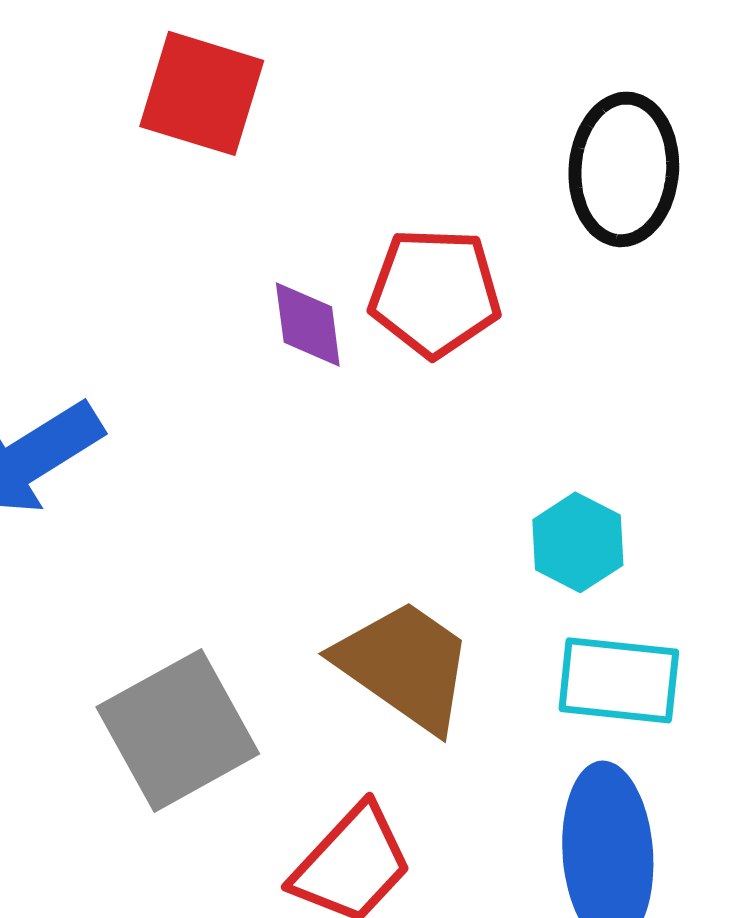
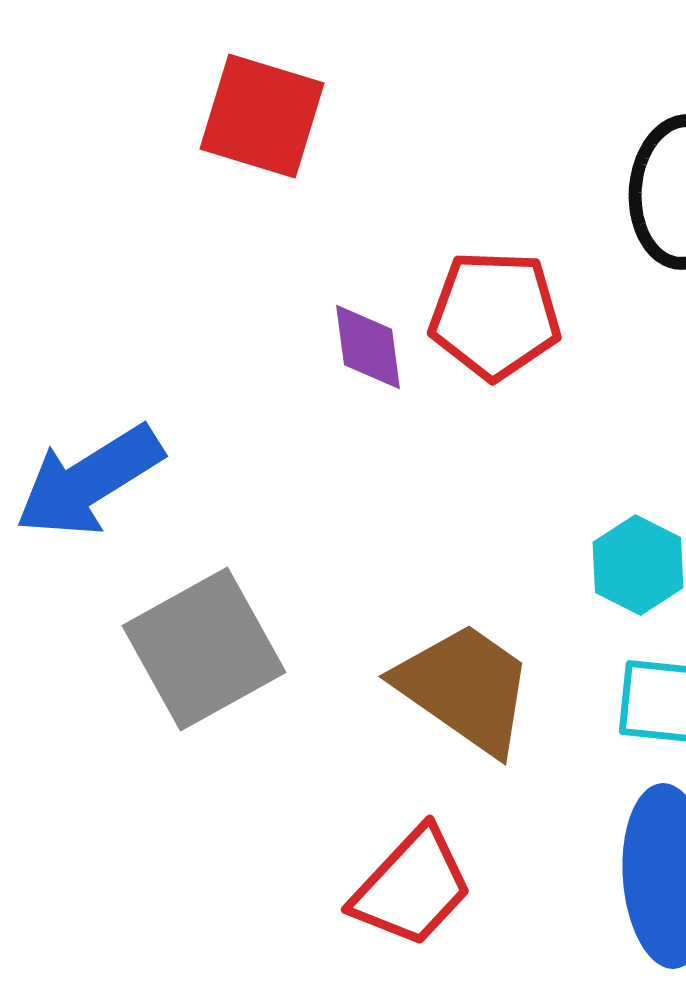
gray square: (178, 730) -> (204, 649), moved

